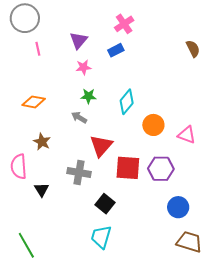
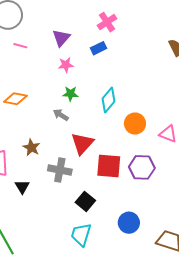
pink line: (38, 49) -> (20, 46), turned -64
brown star: (42, 142) -> (31, 147), moved
blue circle: (178, 207) -> (129, 223), moved

